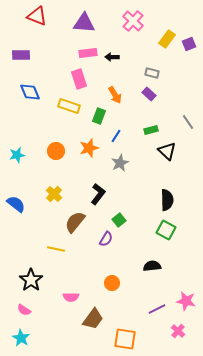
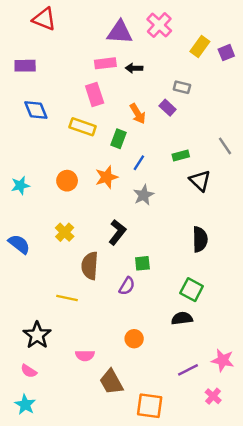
purple triangle: (84, 23) -> (120, 32), moved
purple rectangle: (149, 94) -> (168, 108), moved
green square: (119, 220) -> (142, 263), turned 32
brown semicircle: (75, 222) -> (90, 266), turned -35
green square: (166, 230) -> (192, 290), moved
brown trapezoid: (93, 319) -> (111, 382), turned 115

